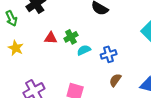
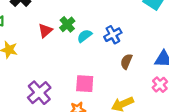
red triangle: (51, 38) -> (45, 30), turned -32

